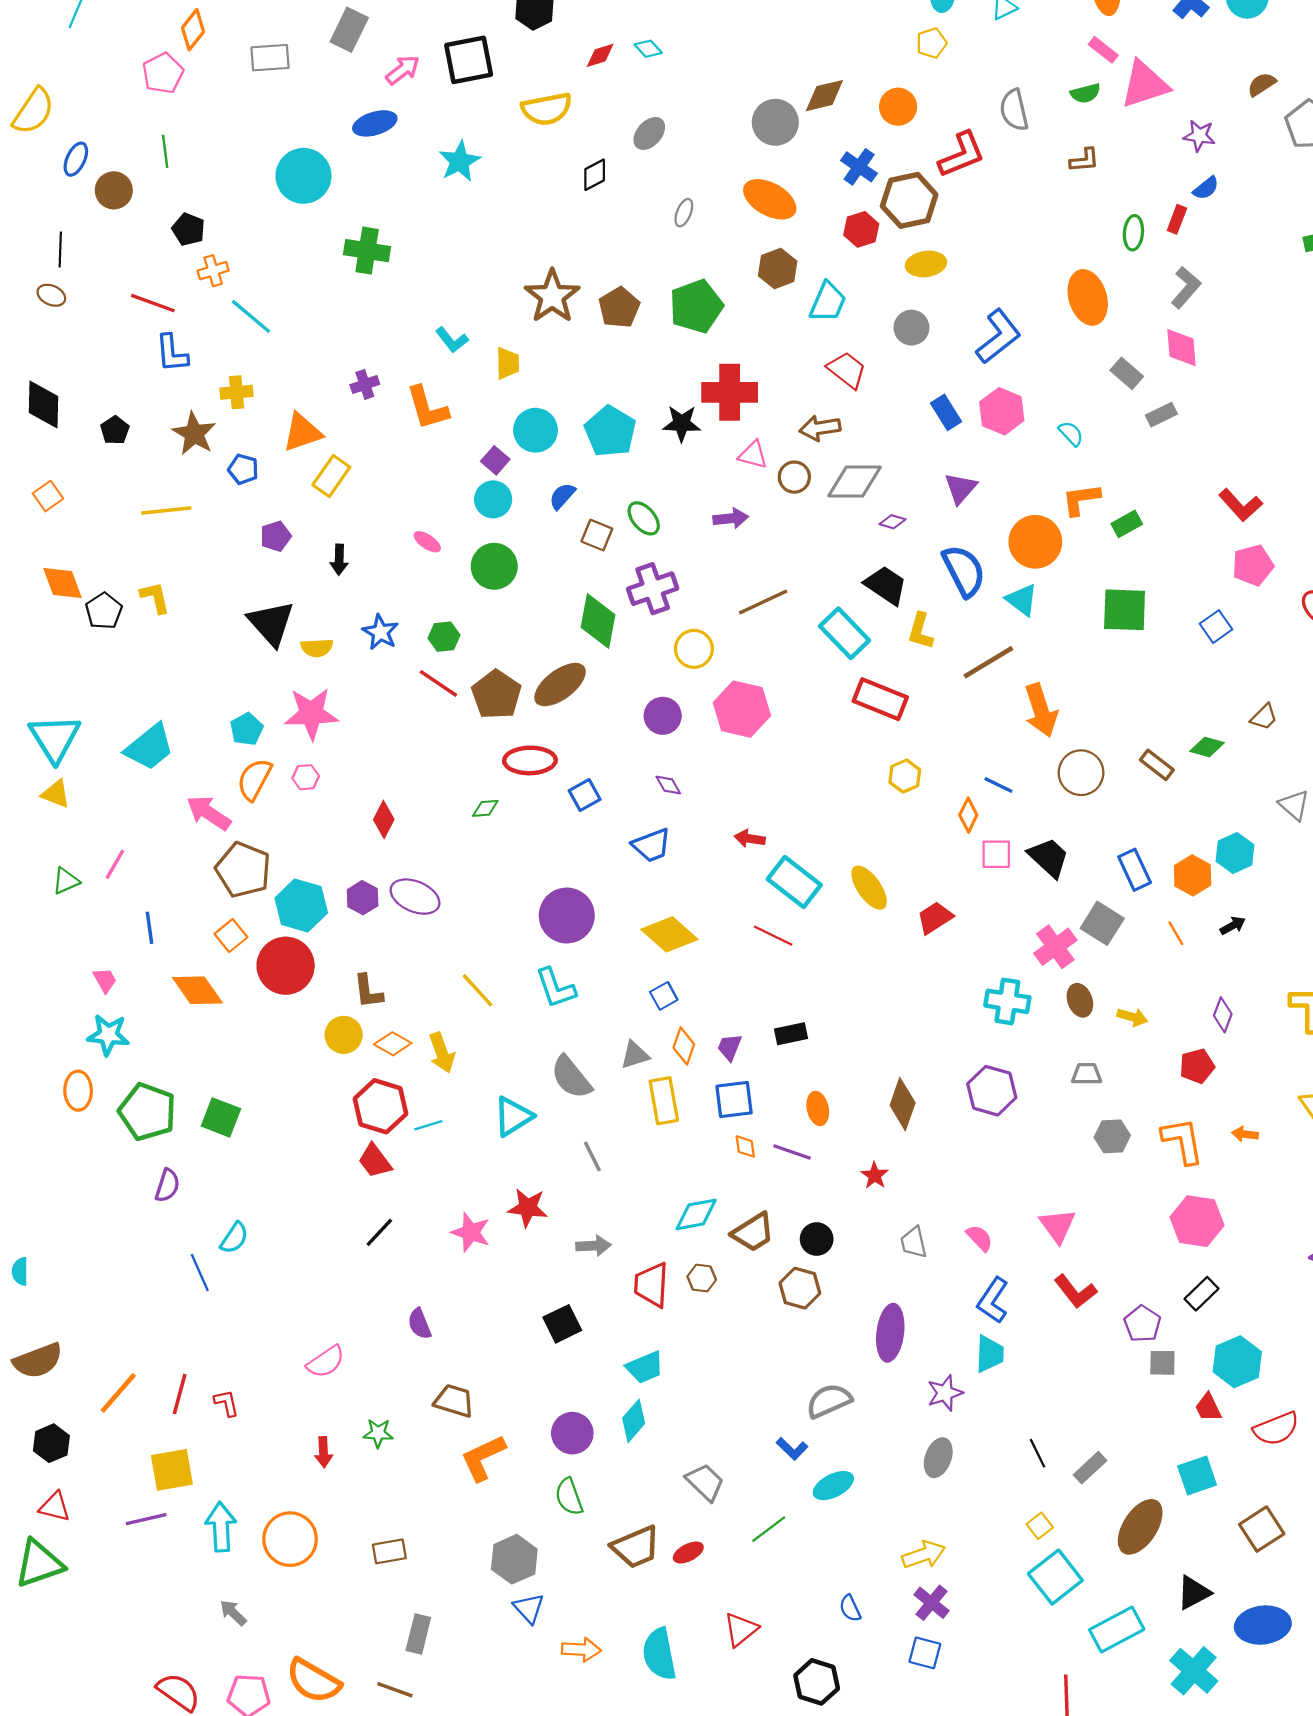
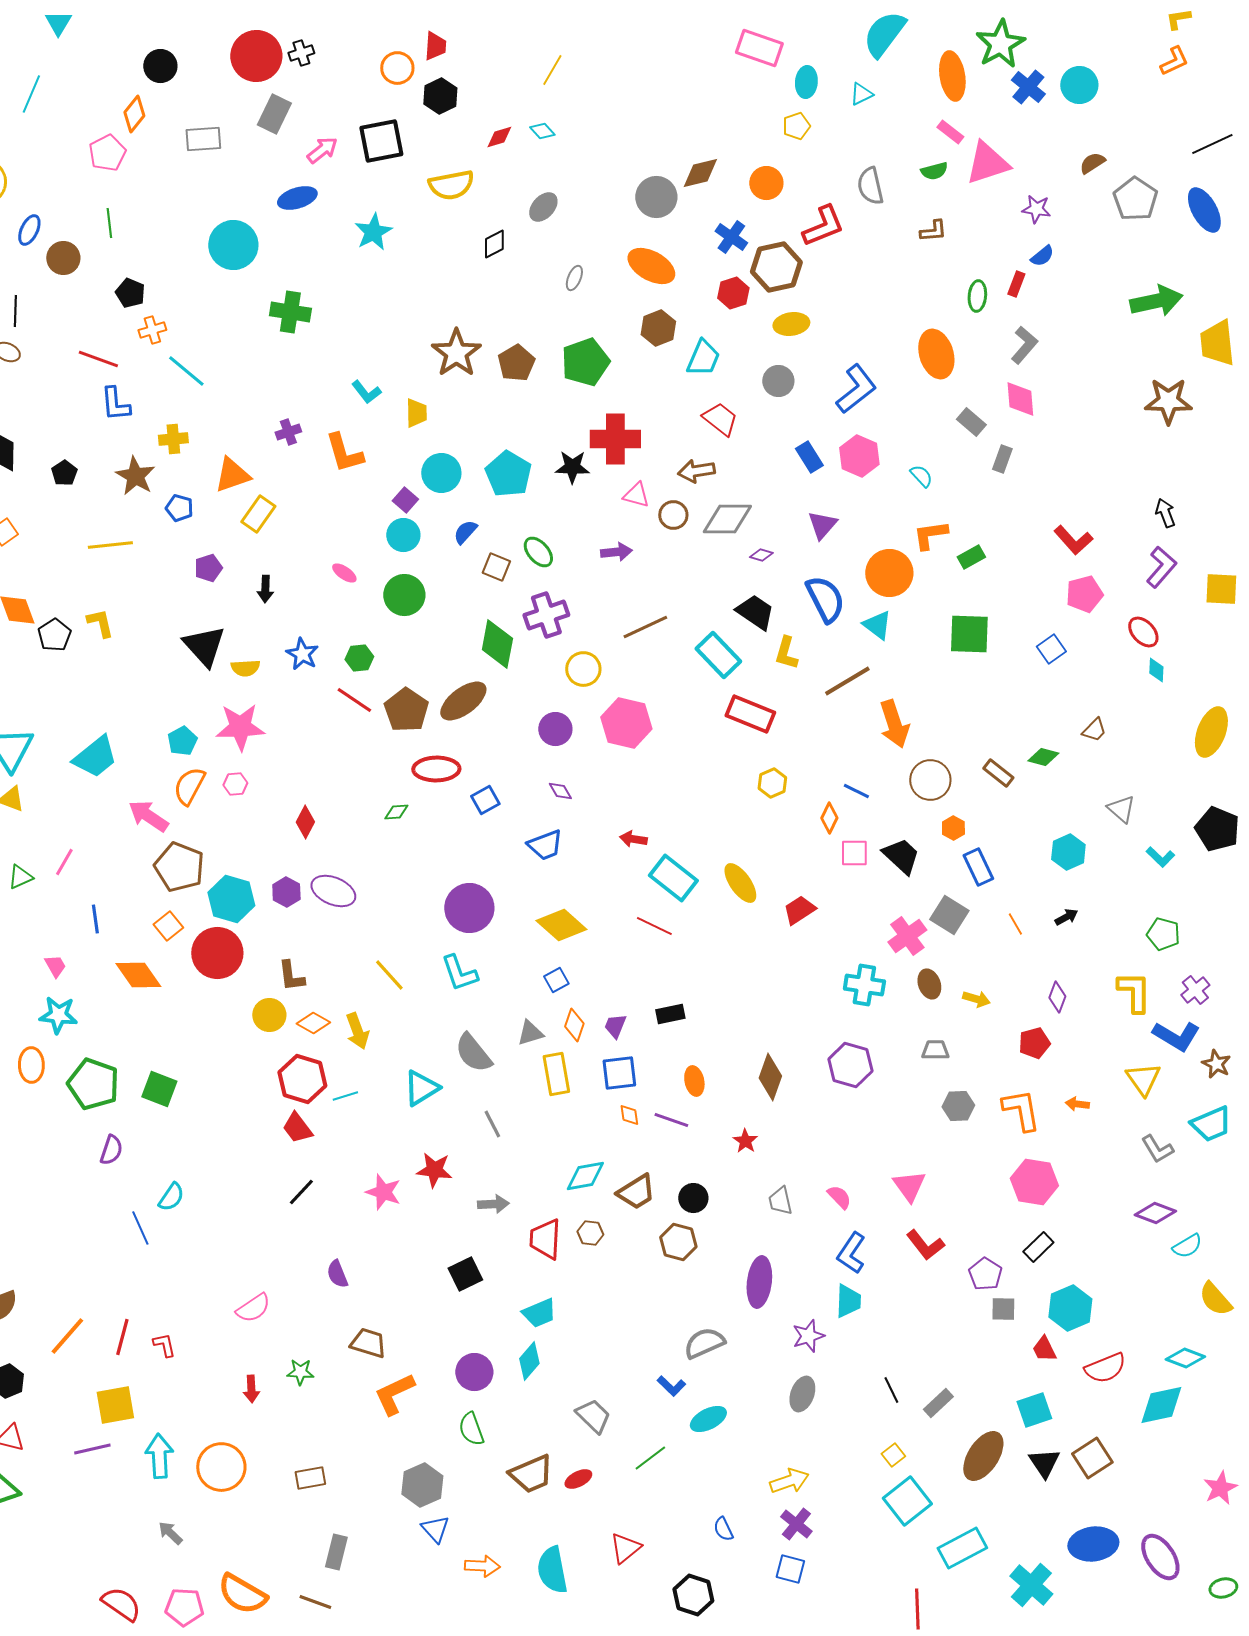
gray rectangle: (1161, 415) -> (1002, 459), turned -44
orange hexagon: (1193, 875) -> (953, 828), moved, size x0.7
black triangle: (1194, 1593) -> (1044, 1463), moved, turned -36

